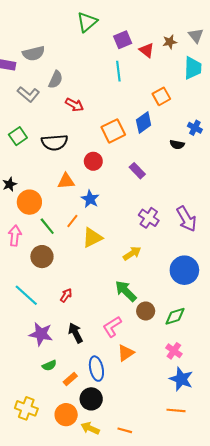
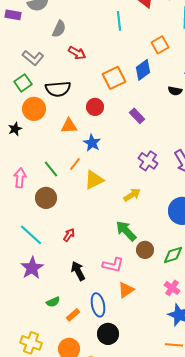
gray L-shape: (28, 94) -> (33, 58), moved
orange circle: (29, 202) -> (34, 109), moved
pink L-shape: (112, 327) -> (113, 265), turned -135
purple star: (41, 334) -> (32, 268), moved, turned 30
black circle: (91, 399) -> (108, 334), moved

